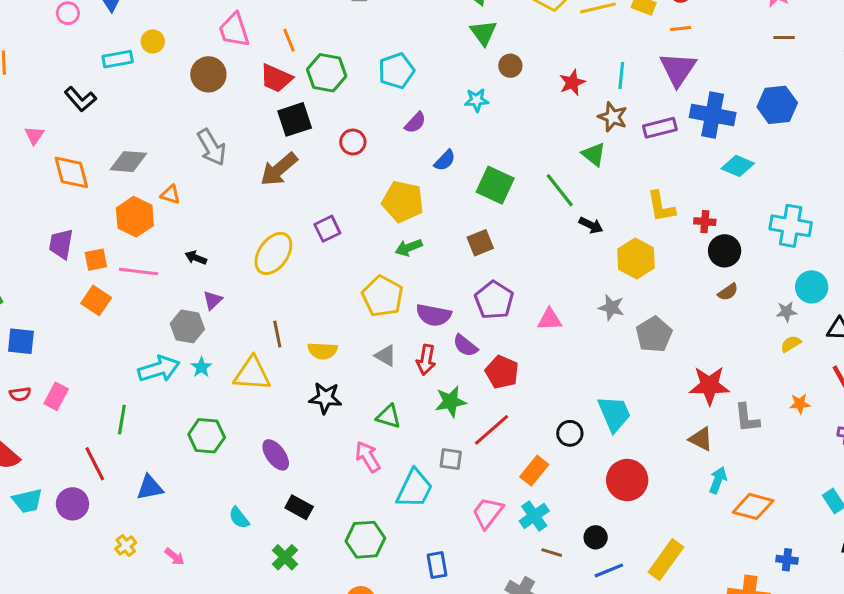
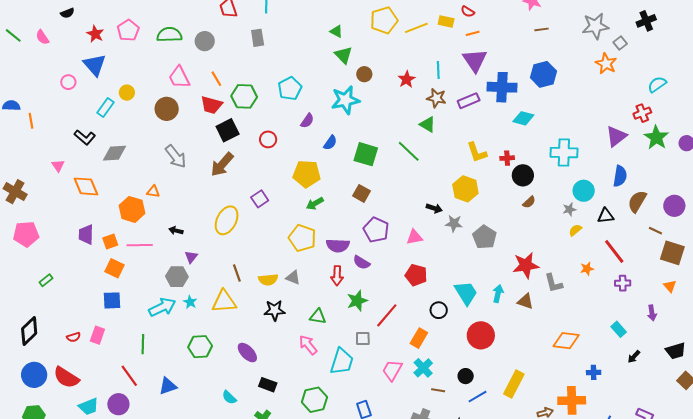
cyan rectangle: (118, 59) -> (106, 108), turned -36
cyan star: (477, 100) -> (345, 100), size x1.8
gray diamond: (128, 162) -> (115, 153), moved
black arrow: (591, 225) -> (434, 208), moved
brown square: (480, 243) -> (362, 193), turned -30
blue square: (21, 341) -> (112, 300), moved
gray triangle: (386, 356) -> (293, 277), moved
red pentagon: (502, 372) -> (416, 275), moved
cyan arrow: (718, 480) -> (498, 294), moved

